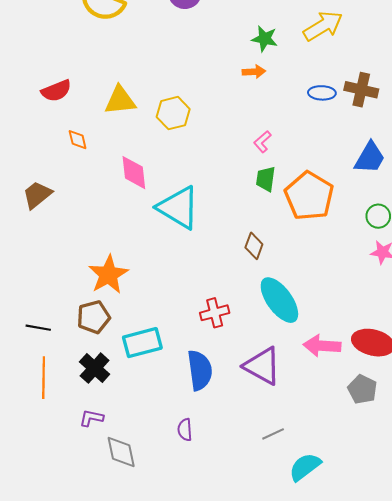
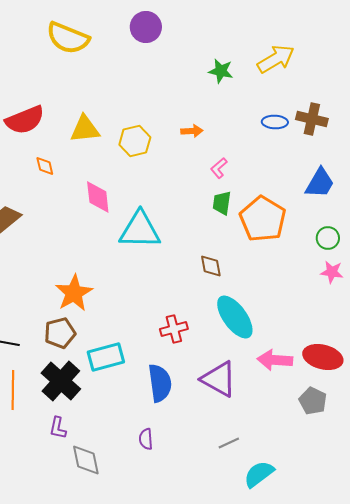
orange arrow: (254, 72) -> (192, 131), moved
red semicircle: (56, 91) -> (25, 120), size x1.4
cyan triangle: (179, 208) -> (140, 230), turned -30
brown diamond: (254, 246) -> (211, 266), turned -30
black cross: (95, 368) -> (61, 381), size x1.4
purple L-shape: (91, 418) -> (58, 428), turned -90

